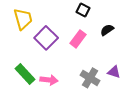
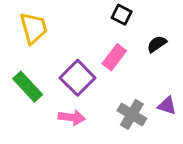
purple square: (46, 38) -> (78, 78), moved
green rectangle: (25, 74) -> (28, 87), moved

